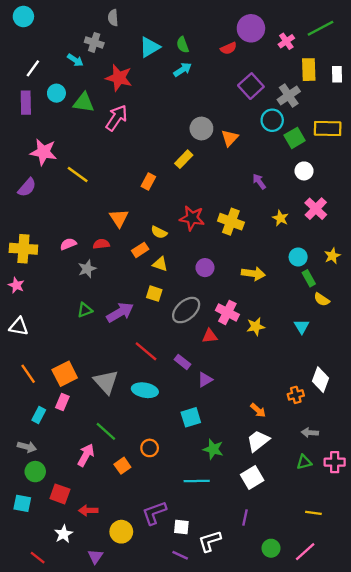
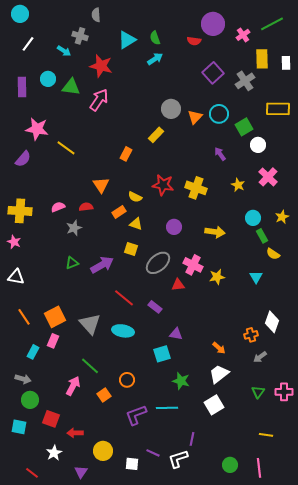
red semicircle: (229, 48) -> (194, 41), turned 32
white line: (33, 68) -> (28, 44), moved
cyan circle: (272, 120) -> (219, 114), moved
green square: (295, 138) -> (244, 127), moved
purple triangle: (205, 380) -> (176, 334), moved, turned 40
gray arrow: (310, 433) -> (260, 357), moved, turned -40
green triangle: (304, 462) -> (258, 392), turned -40
purple L-shape: (154, 513) -> (136, 415), moved
purple line: (245, 518) -> (192, 439), moved
white square: (181, 527) -> (132, 464), moved
pink line: (305, 552) -> (259, 468), turned -54
purple line: (180, 555) -> (153, 453), moved

